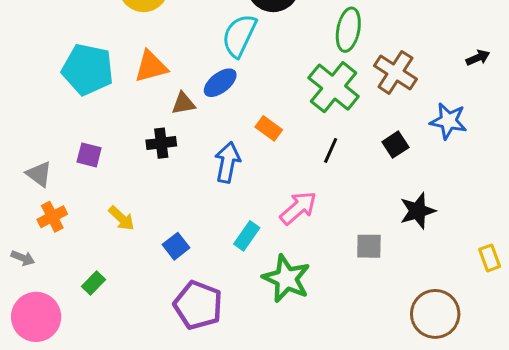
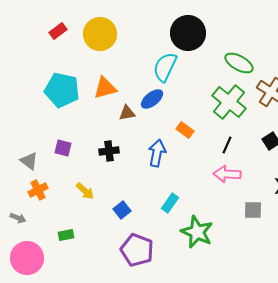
green ellipse: (348, 30) -> (239, 63), turned -72
black cross: (161, 143) -> (109, 151), moved
pink arrow: (298, 208) -> (227, 174), moved, turned -136
green rectangle: (94, 283) -> (66, 235), turned 35

